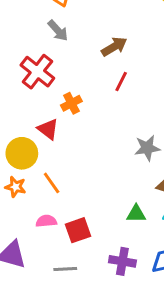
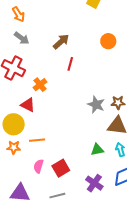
gray star: (147, 148) -> (96, 105), turned -30
orange line: (52, 183) -> (37, 140), turned -49
pink semicircle: (46, 221) -> (39, 166), turned -56
purple cross: (122, 261) -> (94, 183), turned 36

